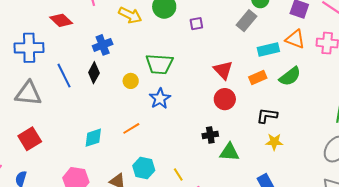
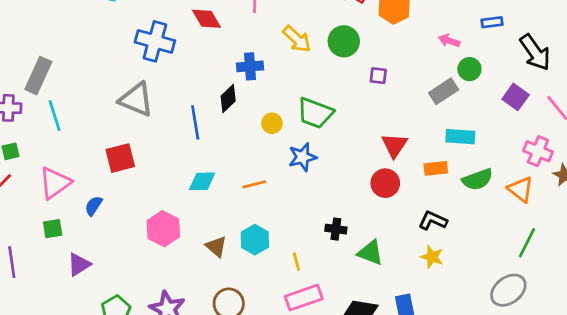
orange triangle: (295, 39) -> (521, 189), moved
blue line: (64, 76) -> (195, 122), moved
black cross: (210, 135) -> (336, 229), moved

